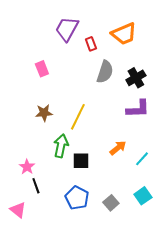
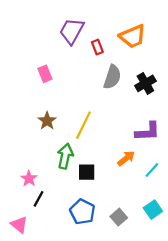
purple L-shape: (138, 109) -> (148, 132), moved
brown star: (44, 113) -> (47, 121), turned -30
black line: (36, 186) -> (38, 199), turned 49

